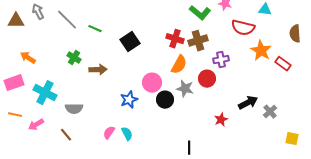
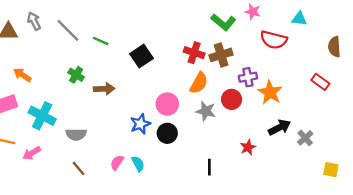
orange star: (261, 51) -> (270, 92), moved
black circle: (165, 100) -> (167, 133), moved
brown line: (66, 135) -> (78, 168), moved
black line: (189, 148) -> (209, 167), moved

